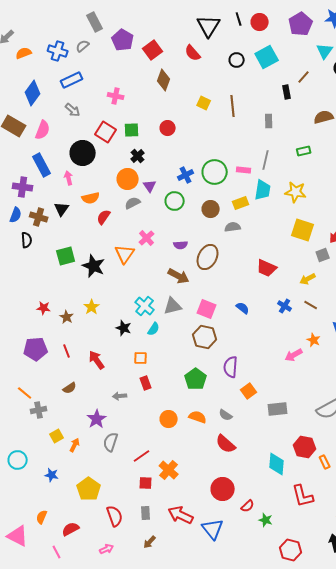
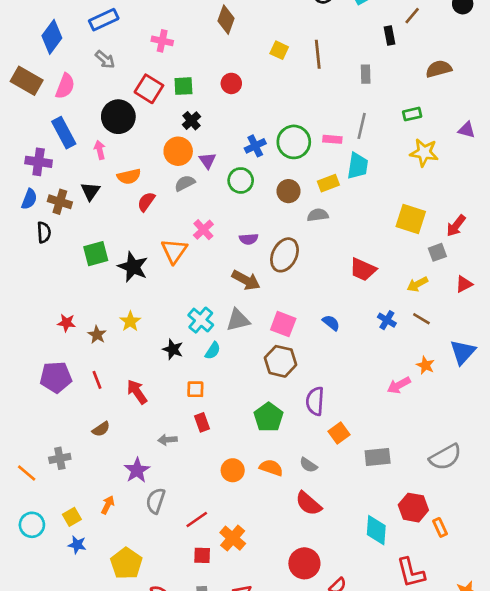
yellow star: (296, 192) -> (424, 153), moved
orange line: (25, 393) -> (27, 473), moved
yellow square: (57, 436) -> (72, 517), moved

